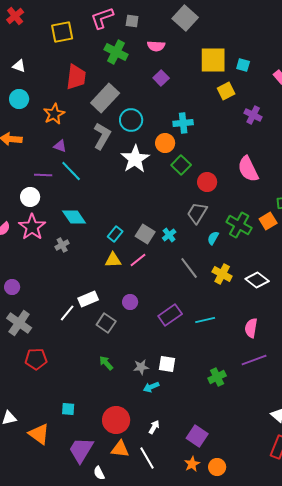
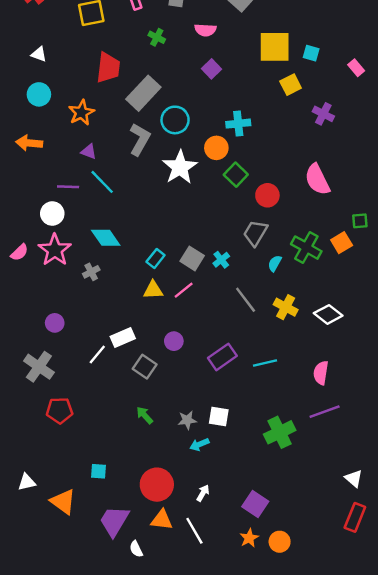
green cross: (116, 52) -> (157, 37), size x0.6
purple circle: (12, 287) -> (55, 323), moved
green cross: (217, 377) -> (280, 432), size x1.4

